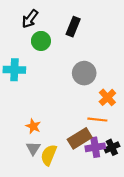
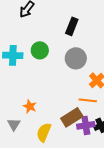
black rectangle: (73, 27) -> (72, 26), moved
green circle: (41, 41) -> (40, 50), moved
gray triangle: (33, 148) -> (14, 124), moved

